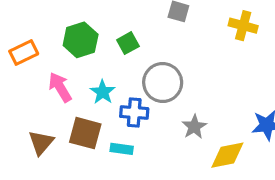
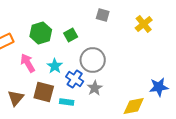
yellow cross: (243, 26) -> (144, 24), turned 36
blue cross: (134, 113) -> (75, 79), turned 30
gray star: (194, 127) -> (95, 88), moved

